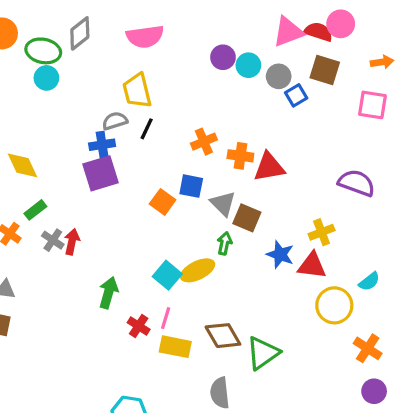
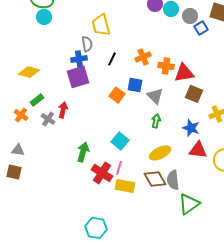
gray semicircle: (115, 121) -> (87, 44), turned 98
black line: (147, 129) -> (112, 59), moved
yellow diamond: (23, 165) -> (29, 72), turned -50
brown square: (247, 218) -> (194, 94), moved
red arrow: (72, 242) -> (63, 110), moved
red triangle: (312, 266) -> (198, 150), moved
yellow ellipse: (198, 270) -> (160, 153), moved
red cross: (139, 326) -> (102, 173), size x1.5
green triangle: (263, 353) -> (189, 204), moved
gray semicircle: (220, 393) -> (173, 180), moved

